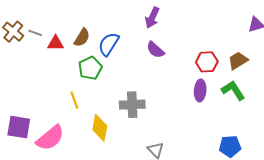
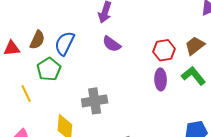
yellow line: (74, 100) -> (26, 94), moved

